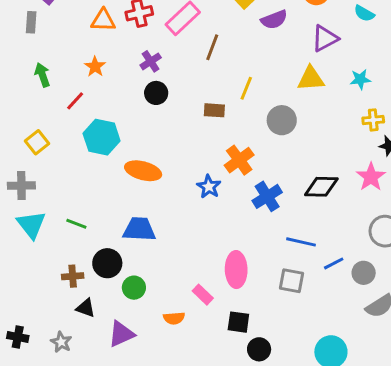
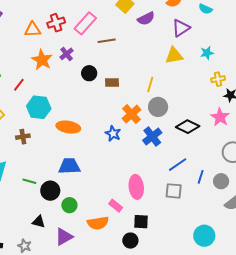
brown line: (212, 47) -> (107, 41), turned 66
orange star: (95, 67) -> (42, 60), moved, size x1.5
yellow line: (246, 88) -> (150, 84), moved
black circle: (156, 93) -> (89, 73), moved
gray circle: (282, 120) -> (158, 107), moved
black diamond: (321, 187) -> (188, 127), turned 30
green line: (76, 224) -> (29, 181), moved
blue line: (301, 242) -> (178, 165), turned -42
blue line: (334, 263) -> (201, 177), turned -40
brown cross: (73, 276) -> (23, 137), moved
orange semicircle: (174, 318) -> (98, 223), size x1.5
black circle: (259, 349) -> (130, 241), moved

